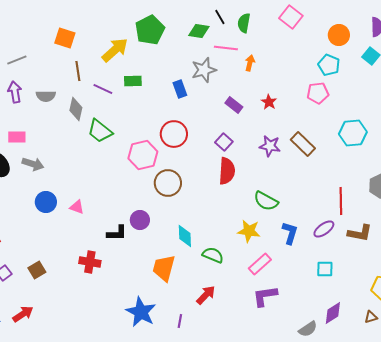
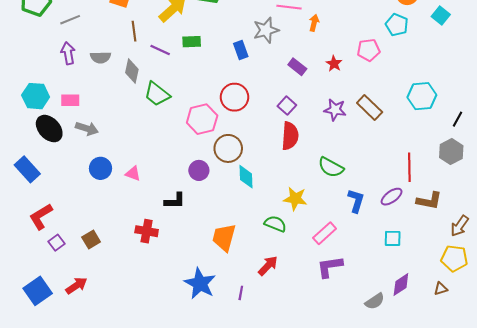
pink pentagon: (318, 93) -> (369, 50), moved
purple circle: (140, 220) -> (199, 170), moved
yellow star: (249, 231) -> (295, 199), moved
cyan diamond: (185, 236) -> (246, 177), moved

